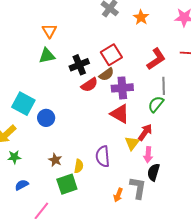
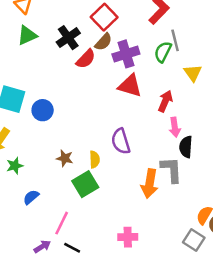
green semicircle: (156, 104) -> (163, 52), moved
yellow triangle: (132, 143) -> (193, 73), moved
orange arrow: (118, 195) -> (150, 184), size x1.6

